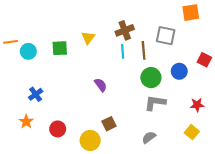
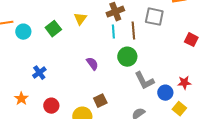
green square: (60, 48) -> (53, 29), turned -35
blue circle: (179, 71) -> (165, 93), moved
green circle: (151, 78) -> (127, 57), moved
blue cross: (36, 94) -> (39, 73), moved
gray L-shape: (155, 103) -> (144, 81), turned -125

